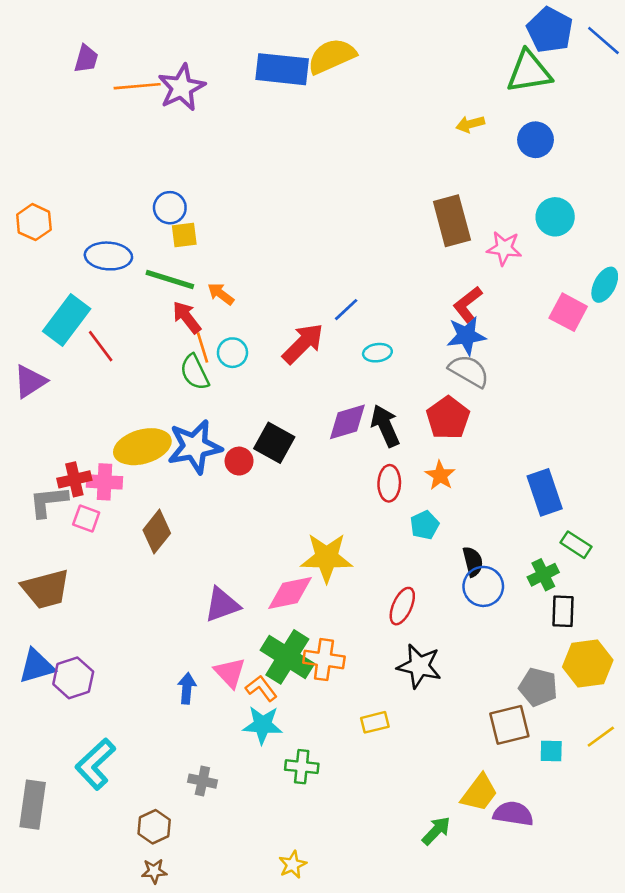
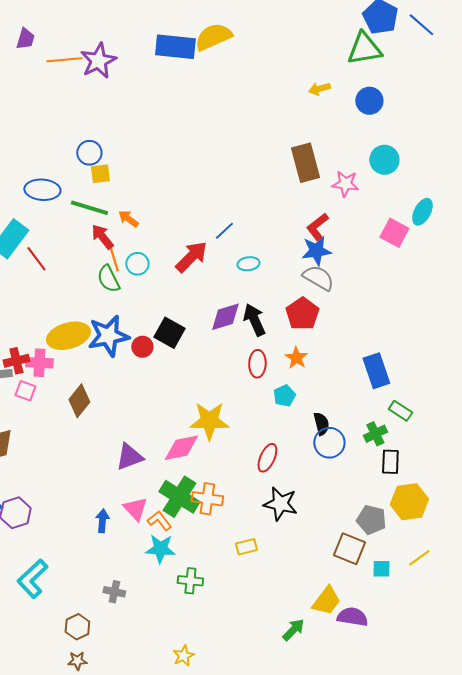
brown square: (509, 725) -> (349, 549), turned 36

